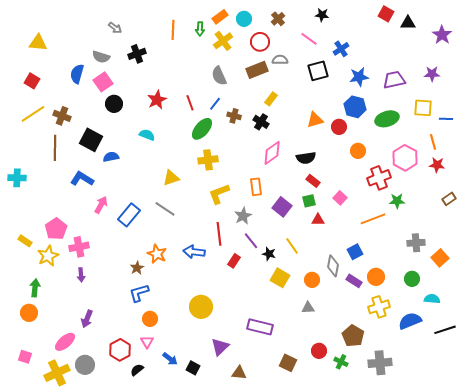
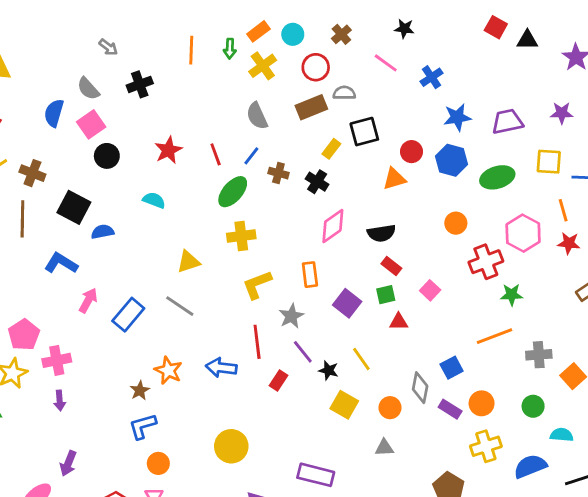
gray semicircle: (101, 57) -> (88, 89), turned 30
black square: (318, 71) -> (364, 132), moved
red circle: (339, 127) -> (411, 152), moved
orange line: (373, 219) -> (494, 336), moved

